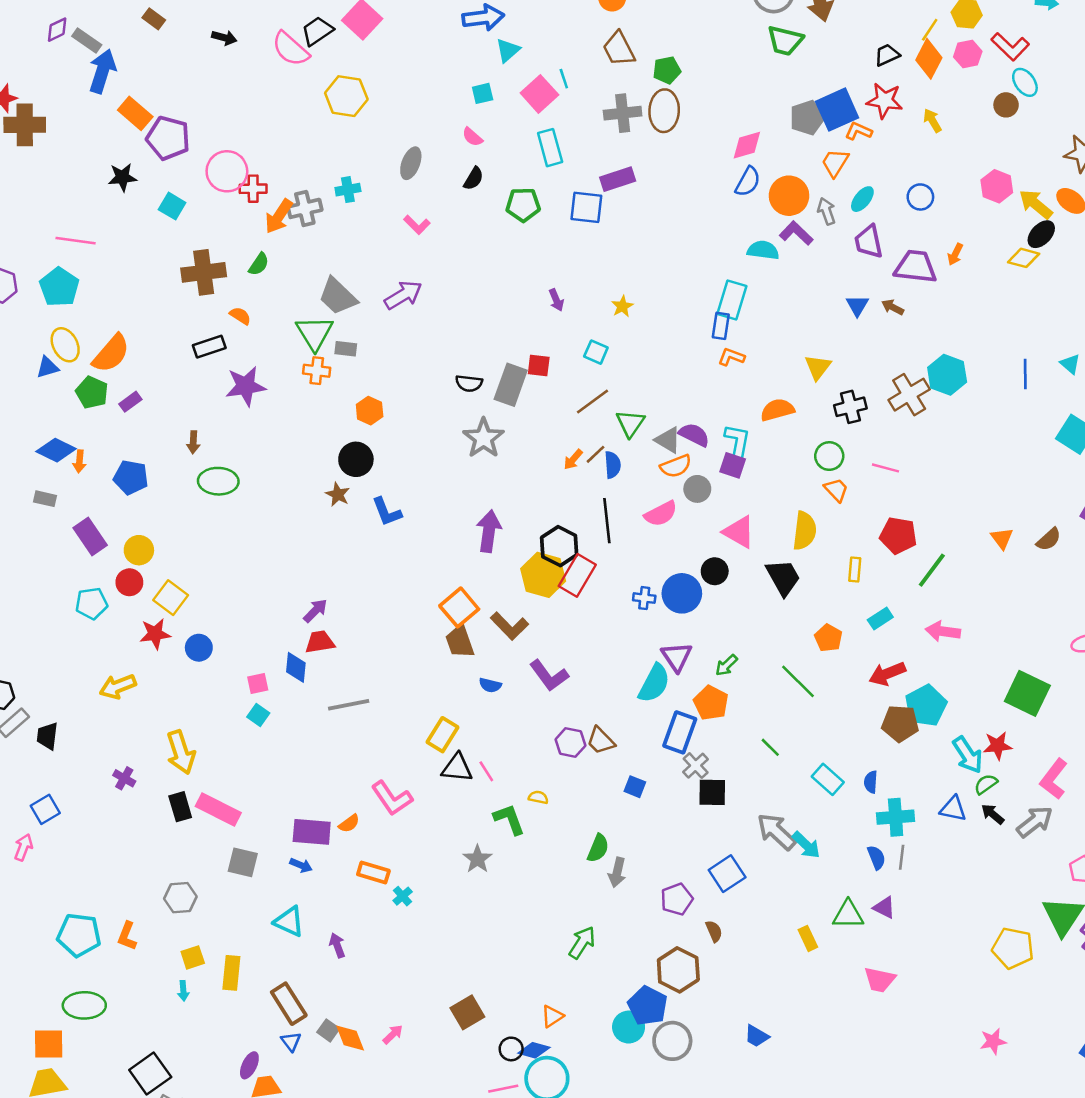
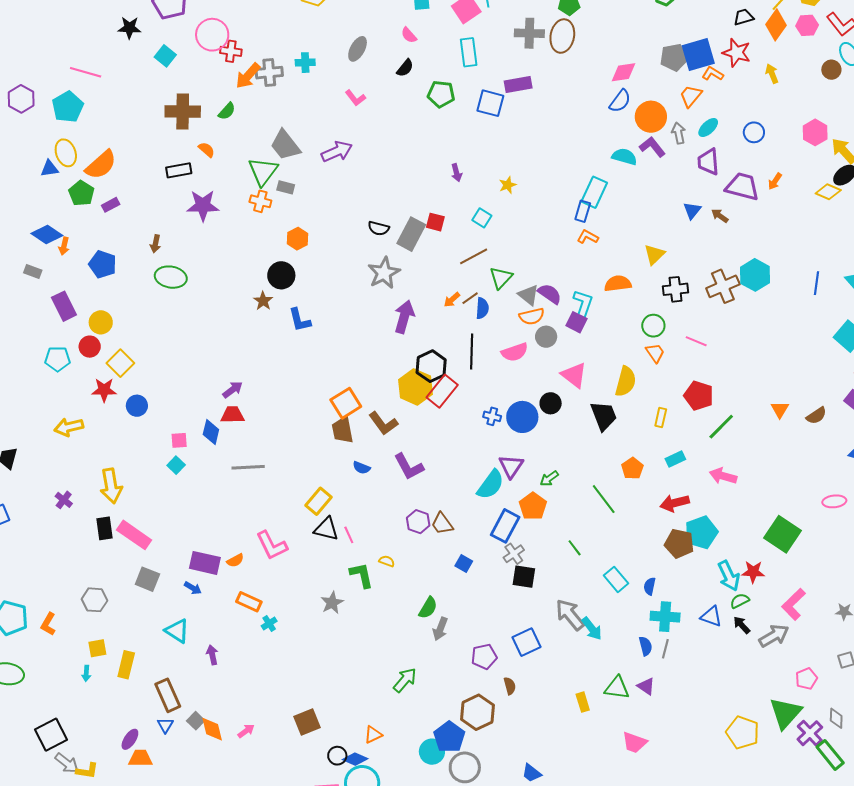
purple arrow: (489, 531) -> (404, 317), moved

